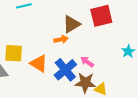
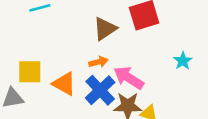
orange arrow: (61, 39) -> (98, 62), moved
pink arrow: (87, 62) -> (129, 78), size x1.6

